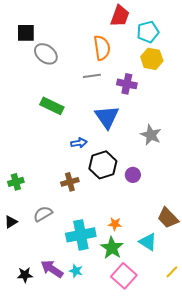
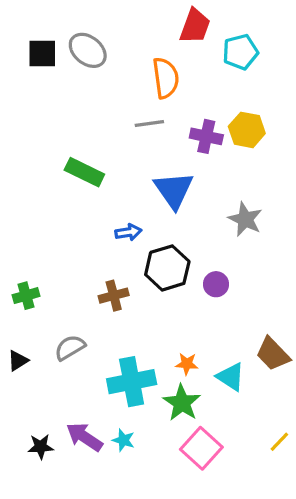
gray ellipse: (46, 54) -> (88, 50), moved
yellow hexagon: (152, 59) -> (247, 130), moved
cyan triangle: (148, 242) -> (231, 377), moved

